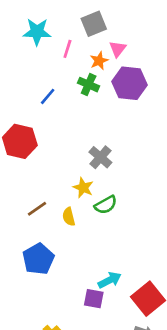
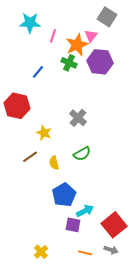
gray square: (94, 24) -> (107, 17), moved, turned -36
orange star: (99, 61) -> (77, 45), size x1.6
yellow star: (83, 188) -> (44, 133), moved
blue pentagon: (38, 259) -> (64, 195), moved

